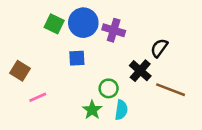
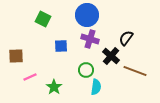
blue circle: (83, 23) -> (87, 15), moved
purple cross: (114, 30) -> (90, 39), moved
brown square: (20, 71) -> (16, 56), turned -35
green star: (92, 110) -> (54, 87), moved

